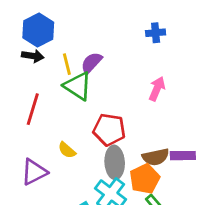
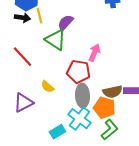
yellow line: (67, 64) -> (39, 16), moved
pink arrow: (157, 89) -> (94, 53), moved
red line: (33, 109) -> (22, 57), turned -60
orange pentagon: (145, 179) -> (104, 108), turned -30

